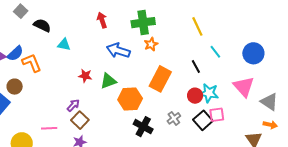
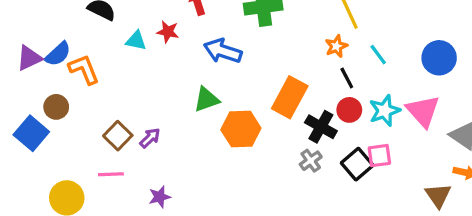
orange star: (151, 44) -> (336, 46), moved
red star: (85, 76) -> (168, 32), moved
cyan star: (209, 93) -> (385, 111), moved, turned -30
red circle: (195, 96) -> (349, 110), moved
brown square: (80, 120) -> (118, 136), moved
black cross: (143, 127) -> (321, 127), moved

